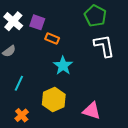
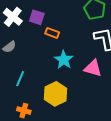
pink triangle: (92, 111) -> (93, 68), moved
orange cross: (22, 115) -> (24, 111), turned -32

